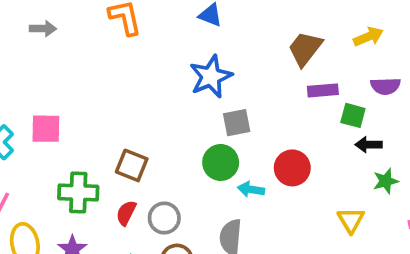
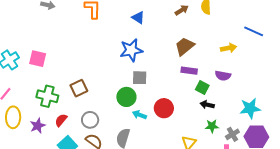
yellow arrow: (368, 37) -> (229, 48), moved
brown square: (132, 165) -> (79, 88), turned 30
red semicircle: (126, 213) -> (61, 120), moved

